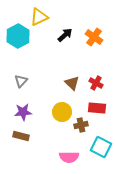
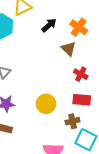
brown triangle: (72, 83) -> (68, 49), moved
brown cross: (81, 125) -> (73, 121), moved

